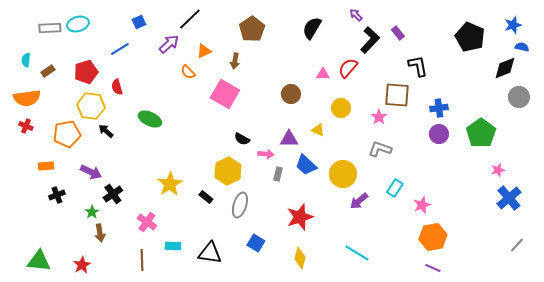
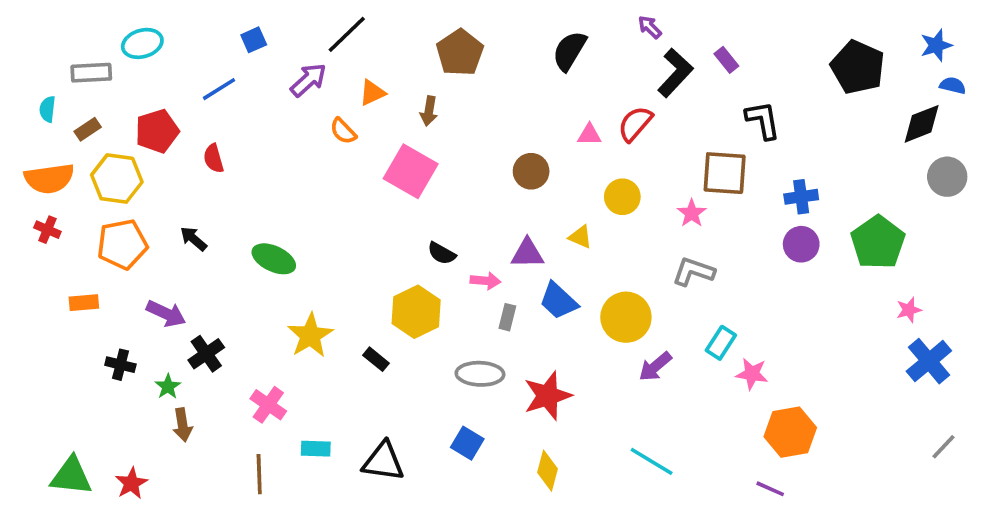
gray rectangle: (50, 28) -> (91, 73), moved
yellow hexagon: (91, 106) -> (117, 179), moved
green ellipse: (150, 119) -> (274, 259), moved
black cross: (57, 195) -> (120, 365), moved, turned 35
gray ellipse: (240, 205) -> (480, 374), moved, turned 75
pink star: (422, 205) -> (752, 374), moved, turned 30
red star: (82, 265) -> (131, 483), moved
purple line: (433, 268) -> (770, 489), moved

